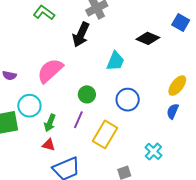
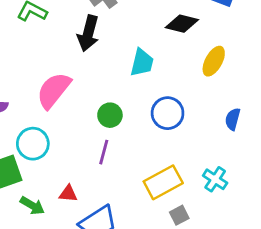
yellow ellipse: (177, 86) -> (214, 61), moved
green arrow: (50, 123) -> (32, 206), moved, turned -72
yellow rectangle: (105, 134) -> (163, 182), moved, turned 40

